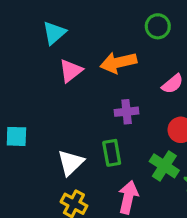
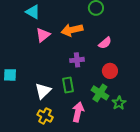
cyan triangle: (54, 33) -> (33, 12), turned -49

